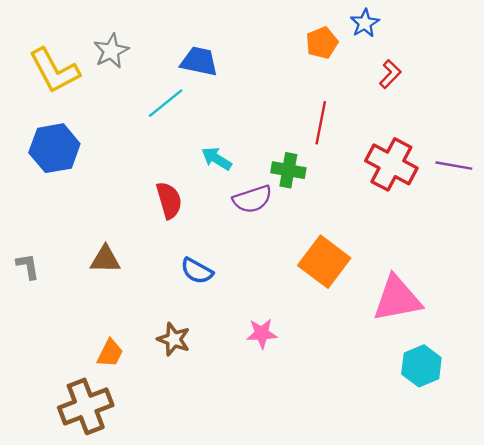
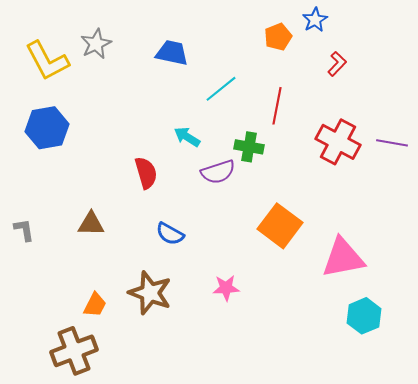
cyan line: (166, 103) -> (221, 89), moved
brown star: (174, 339) -> (150, 293), size x1.5

